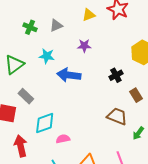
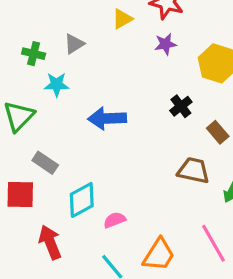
purple star: (84, 46) -> (165, 44), moved
cyan star: (47, 56) -> (57, 84), moved

